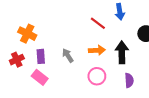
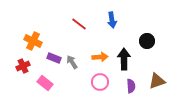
blue arrow: (120, 12) -> (112, 20), moved
red line: (98, 23) -> (79, 24), moved
purple rectangle: (41, 56) -> (54, 58), moved, turned -64

